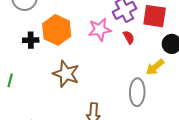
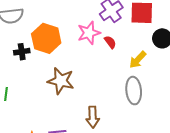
red semicircle: (129, 37) -> (110, 42), moved
yellow arrow: (155, 67) -> (138, 60), moved

